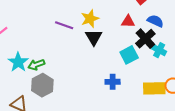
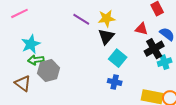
cyan cross: (159, 50) -> (165, 62), turned 32
cyan square: (129, 55) -> (118, 58), moved, turned -36
green arrow: (36, 65) -> (36, 60), moved

